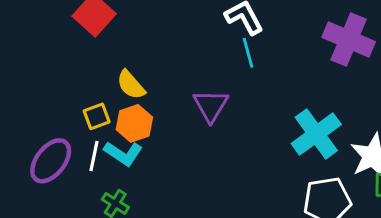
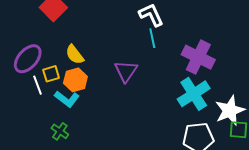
purple cross: (349, 39) -> (198, 57), moved
white line: (94, 156) -> (37, 85), moved, turned -36
purple ellipse: (51, 161) -> (28, 59), moved

